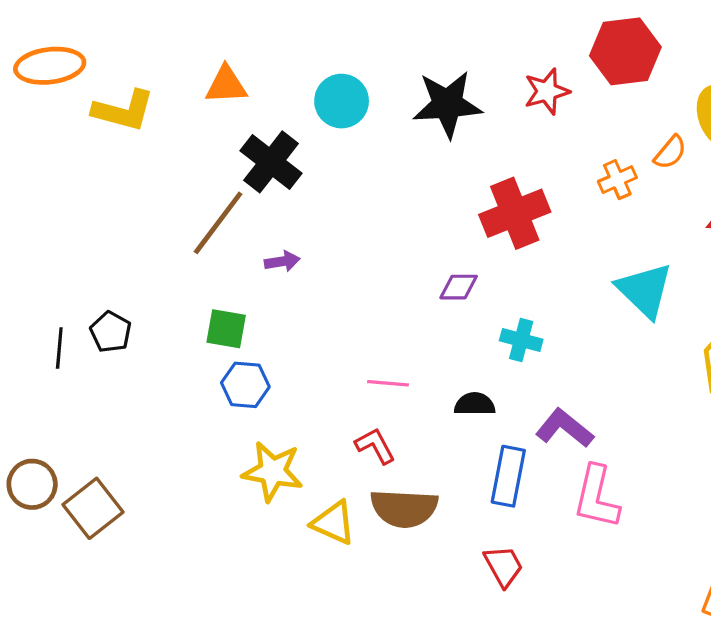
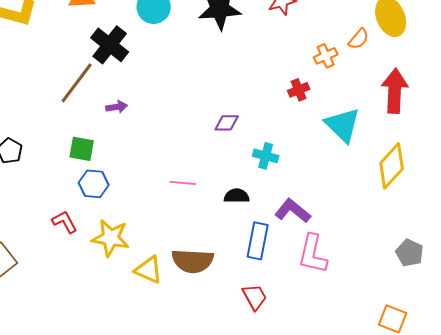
red cross: (515, 213) -> (299, 90), moved, size x0.5
red L-shape: (375, 446) -> (65, 222), moved

